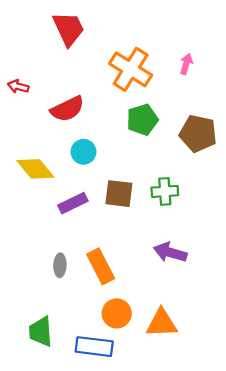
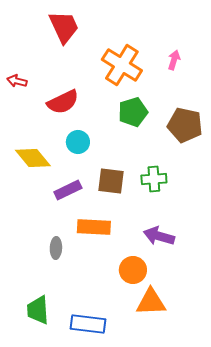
orange rectangle: (101, 266) -> (94, 227), moved, turned -60
orange circle: (117, 313) -> (133, 270), moved

